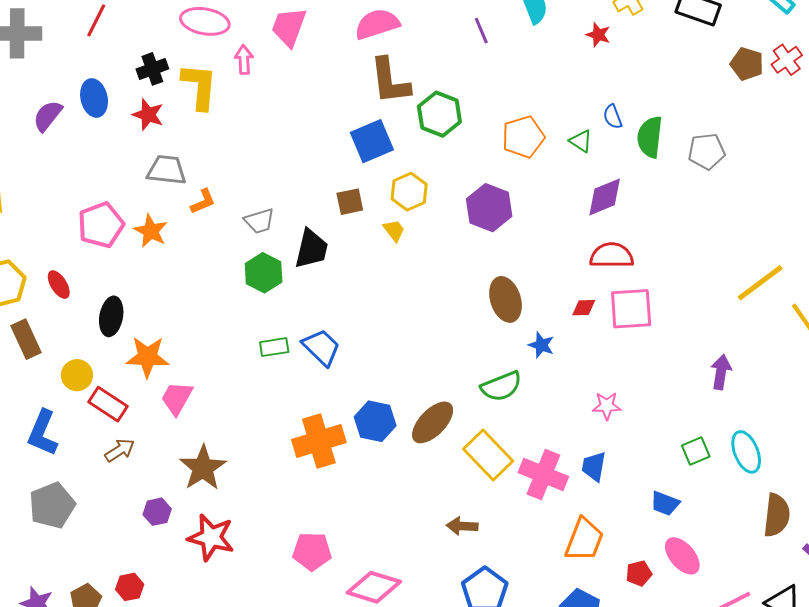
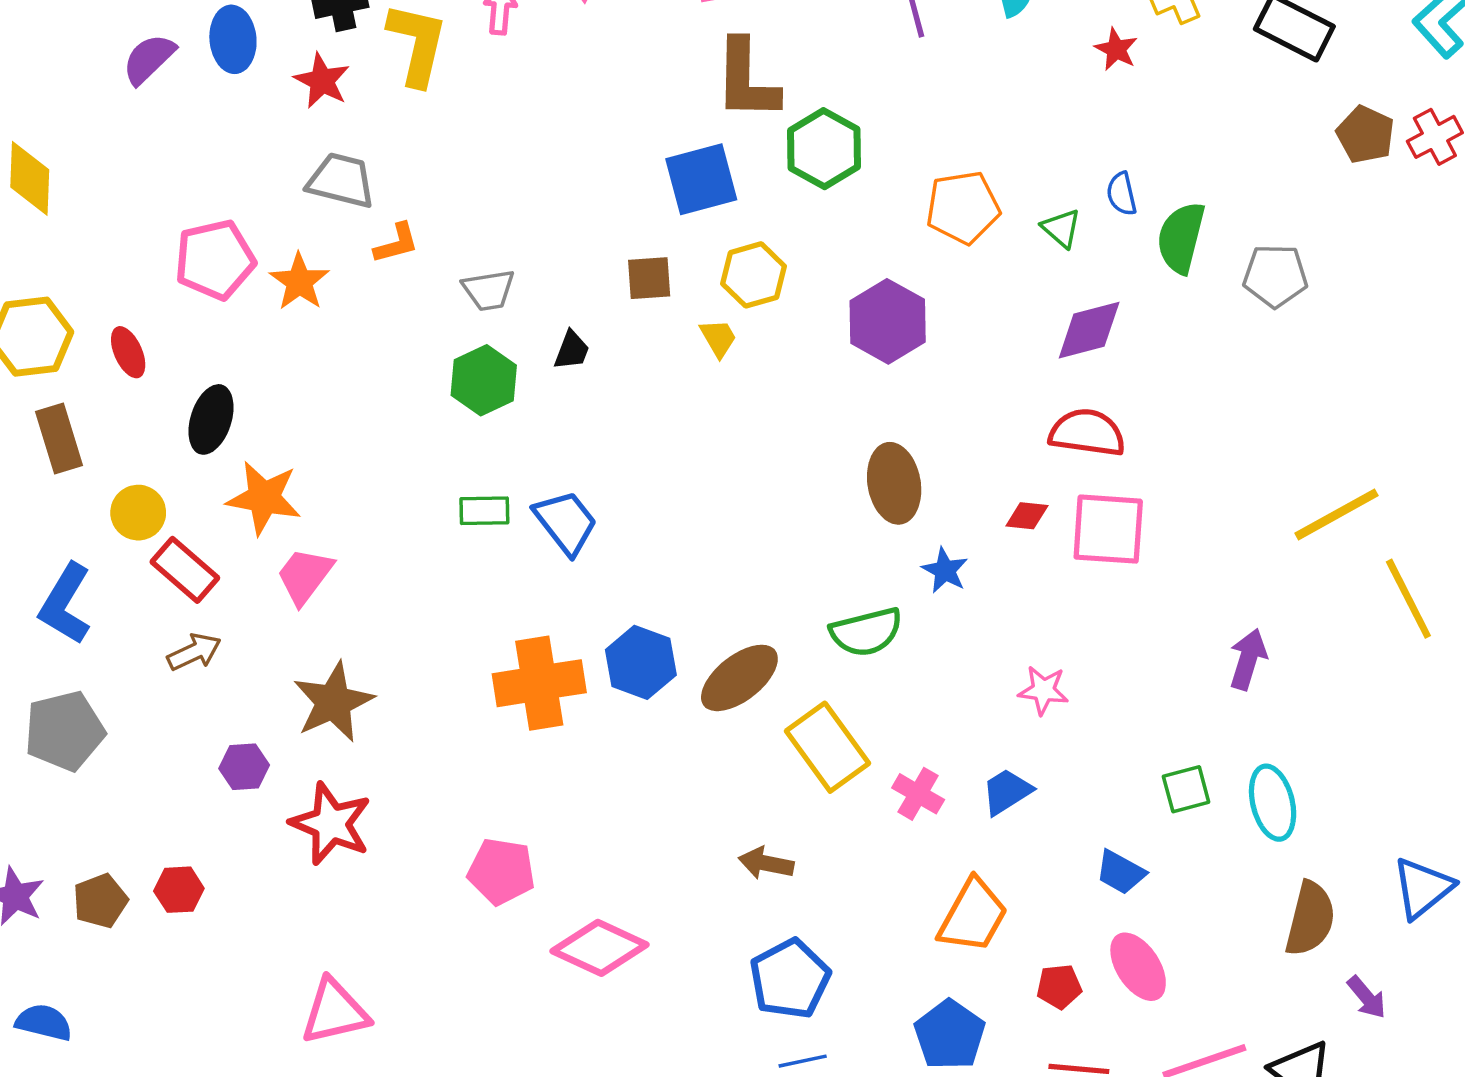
black trapezoid: (311, 249) -> (572, 350), size x0.6
blue trapezoid: (594, 466) -> (1007, 792), turned 40
pink cross: (543, 475) -> (918, 794), size x0.6

